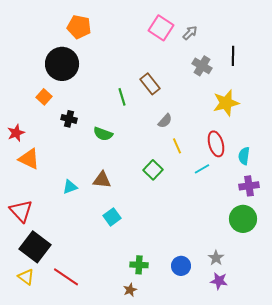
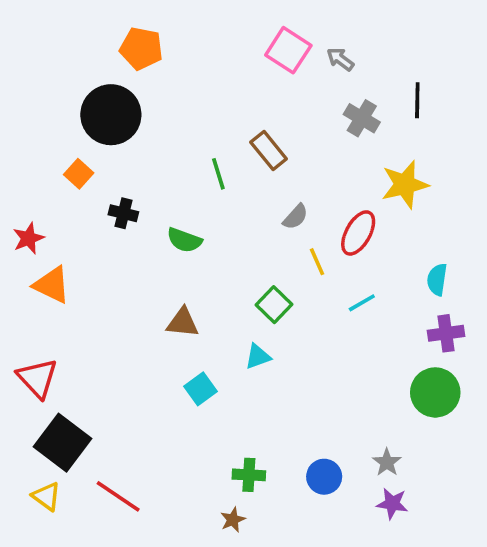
gray arrow: (190, 33) -> (340, 59), turned -98
red ellipse: (216, 144) -> (358, 233), moved, turned 45
cyan triangle: (70, 187) -> (258, 357), moved

